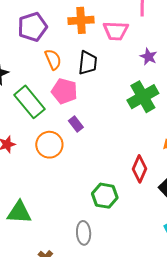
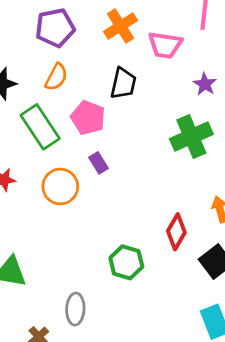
orange cross: (81, 20) -> (121, 26), turned -35
orange semicircle: (53, 59) -> (56, 77), moved, turned 45
gray ellipse: (84, 233) -> (75, 309), moved

